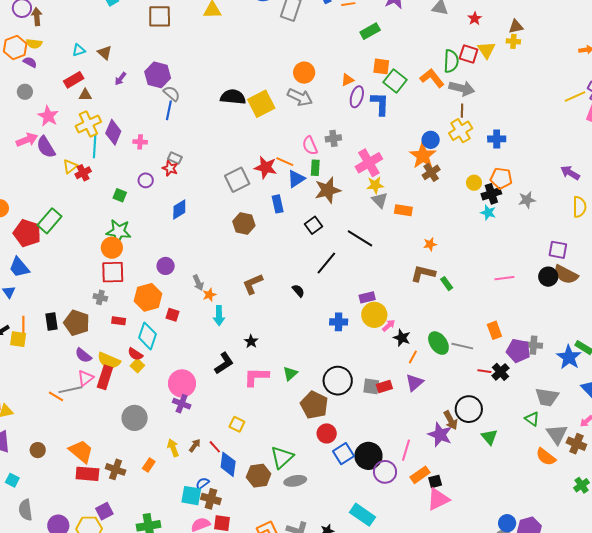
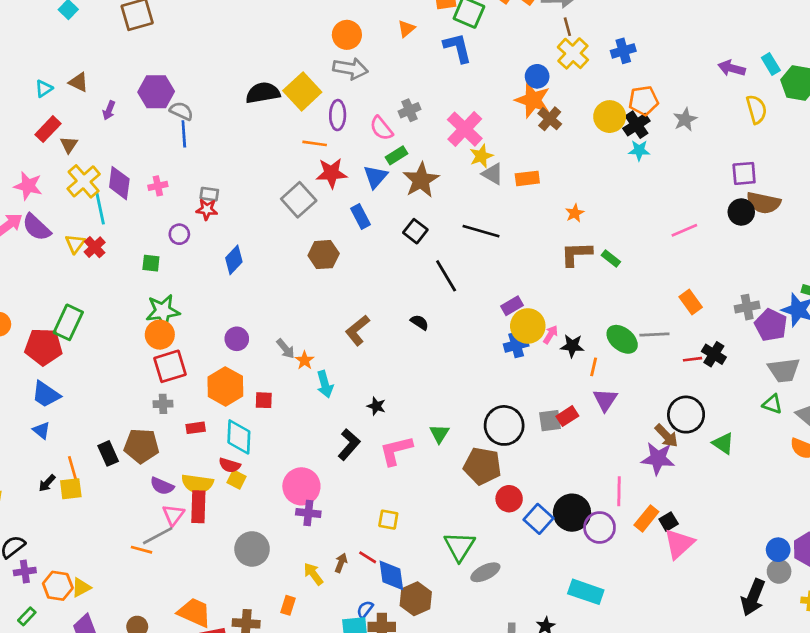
brown triangle: (85, 95) -> (69, 145), turned -40
purple ellipse: (357, 97) -> (338, 115), moved
orange line: (285, 162) -> (315, 143), moved
green rectangle: (315, 168) -> (396, 155), turned 70
yellow circle: (474, 183) -> (610, 117), size x1.5
black line: (326, 263) -> (446, 276), turned -55
blue cross: (339, 322) -> (516, 345), moved
purple pentagon: (518, 351) -> (771, 325), moved, turned 30
brown hexagon: (259, 476) -> (416, 599), moved

